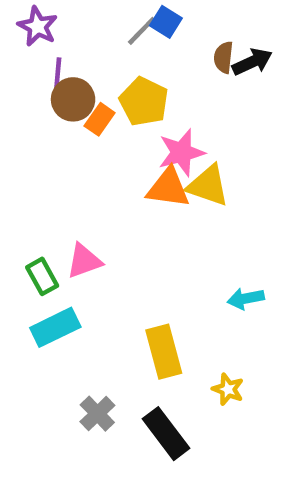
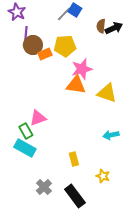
yellow pentagon: (144, 102) -> (65, 46), turned -30
orange rectangle: (100, 119) -> (45, 54), turned 32
yellow triangle: (208, 186) -> (107, 93), moved
green rectangle: (42, 276) -> (26, 131), moved
cyan rectangle: (55, 327) -> (25, 148), turned 55
yellow rectangle: (164, 352) -> (74, 159), size x0.6

